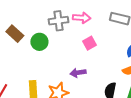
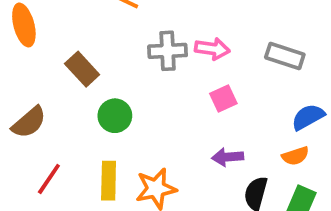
green circle: (39, 42) -> (115, 116), moved
purple arrow: (78, 73) -> (228, 157), moved

